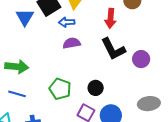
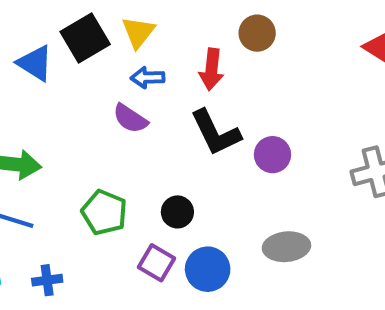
blue triangle: (25, 17) -> (35, 63), turned -30
blue arrow: (67, 22) -> (147, 78), moved
purple semicircle: (72, 43) -> (130, 119), turned -138

